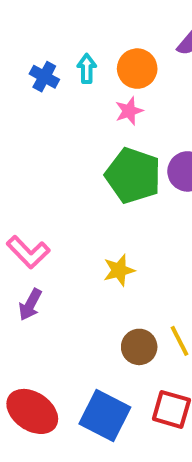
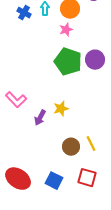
purple arrow: (30, 305) -> (40, 118), moved
blue square: (105, 415) -> (54, 181), size x0.7

